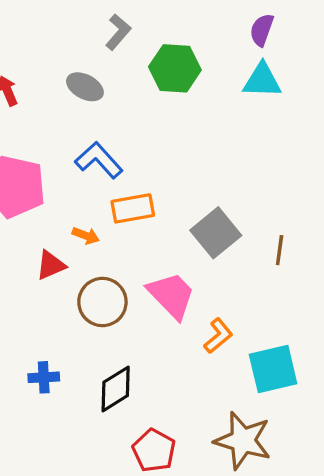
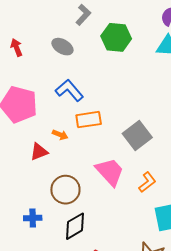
brown circle: (102, 302) -> (65, 190), moved
orange L-shape: (218, 336) -> (147, 182), moved

